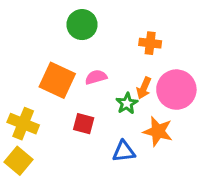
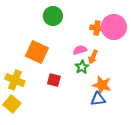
pink semicircle: (96, 77) -> (80, 50), moved
pink circle: (176, 90) -> (114, 27), moved
blue triangle: (124, 151) -> (98, 99), moved

